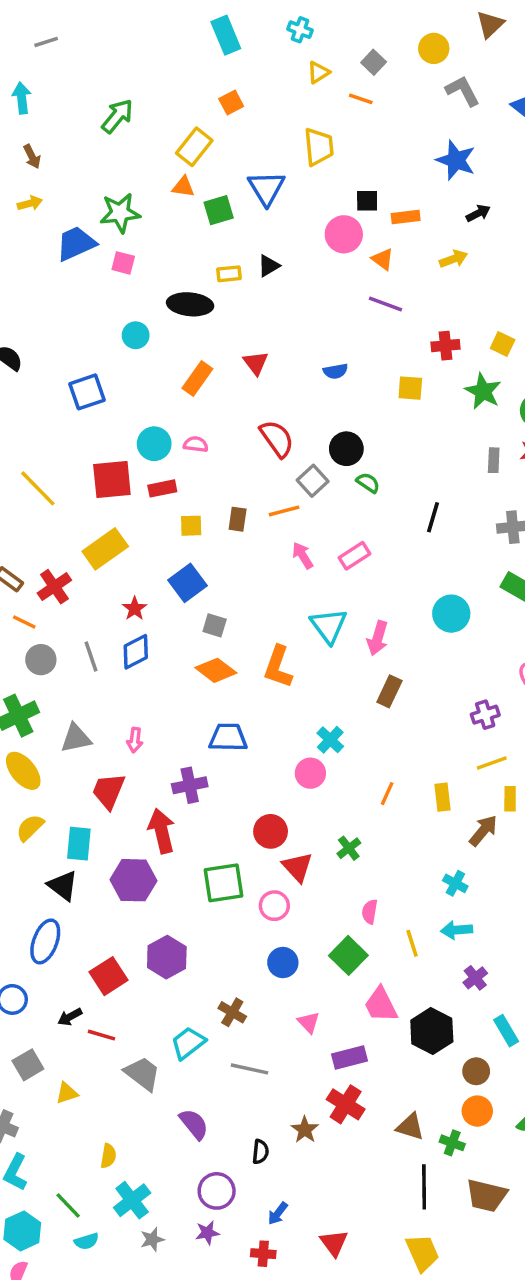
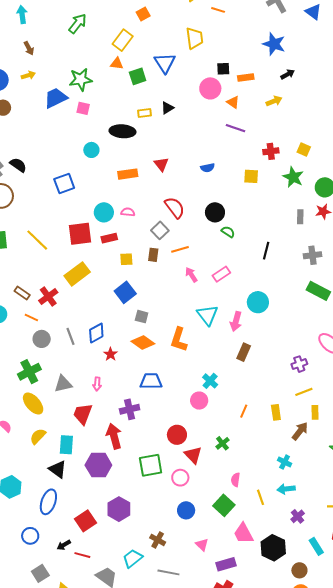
orange rectangle: (197, 378) -> (128, 174), turned 48
gray square: (313, 481) -> (160, 230), moved
red star: (135, 609) -> (111, 354), moved
cyan circle: (451, 614) -> (258, 302), moved

